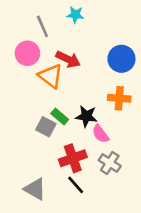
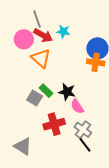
cyan star: (75, 15) -> (63, 32), moved
red arrow: (68, 59) -> (43, 35), moved
orange cross: (119, 98) -> (96, 62), moved
black line: (76, 185) -> (85, 145), moved

